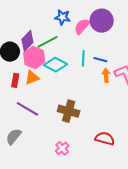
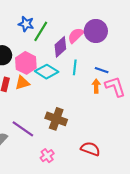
blue star: (62, 17) -> (26, 24), moved
purple diamond: (27, 41) -> (60, 47), moved
green line: (48, 42) -> (41, 31), moved, turned -35
blue line: (100, 60) -> (102, 70), moved
purple line: (27, 109) -> (23, 129), moved

